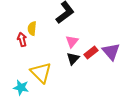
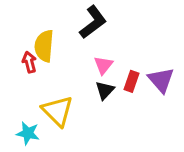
yellow semicircle: (32, 28) -> (44, 46), size x1.5
red rectangle: (91, 52) -> (131, 81), turned -32

